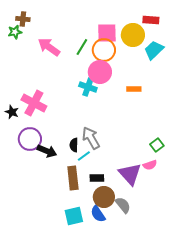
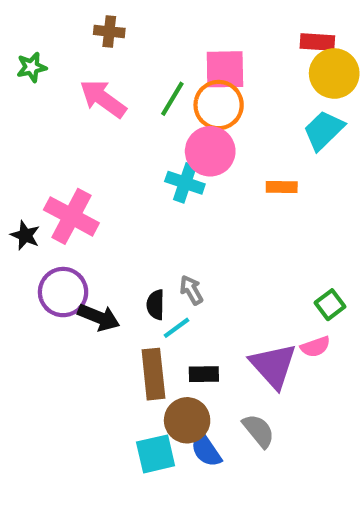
brown cross: (23, 19) -> (109, 31), moved
yellow circle: (133, 35) -> (334, 73), moved
cyan trapezoid: (154, 50) -> (324, 130), moved
gray arrow: (91, 138) -> (191, 290), size x0.6
brown circle: (104, 197) -> (187, 420), moved

